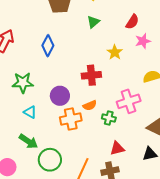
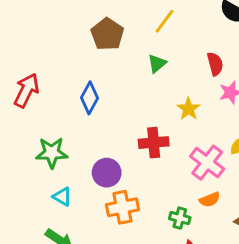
red semicircle: (132, 22) -> (215, 64), turned -49
pink cross: (129, 101) -> (207, 163), moved, turned -35
orange semicircle: (90, 105) -> (210, 200), moved
green cross: (109, 118) -> (180, 218), moved

